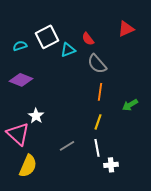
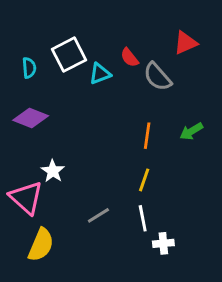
cyan semicircle: (20, 46) -> (29, 68), turned 104
gray semicircle: (97, 64) -> (157, 77), moved
green arrow: (130, 105) -> (191, 131), moved

